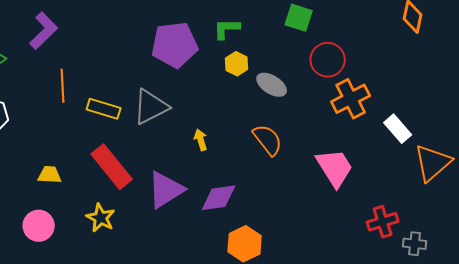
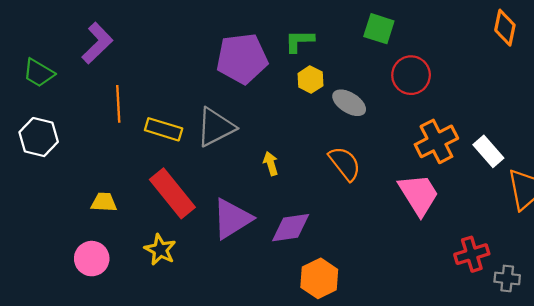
orange cross: (351, 99) -> (436, 141), moved

